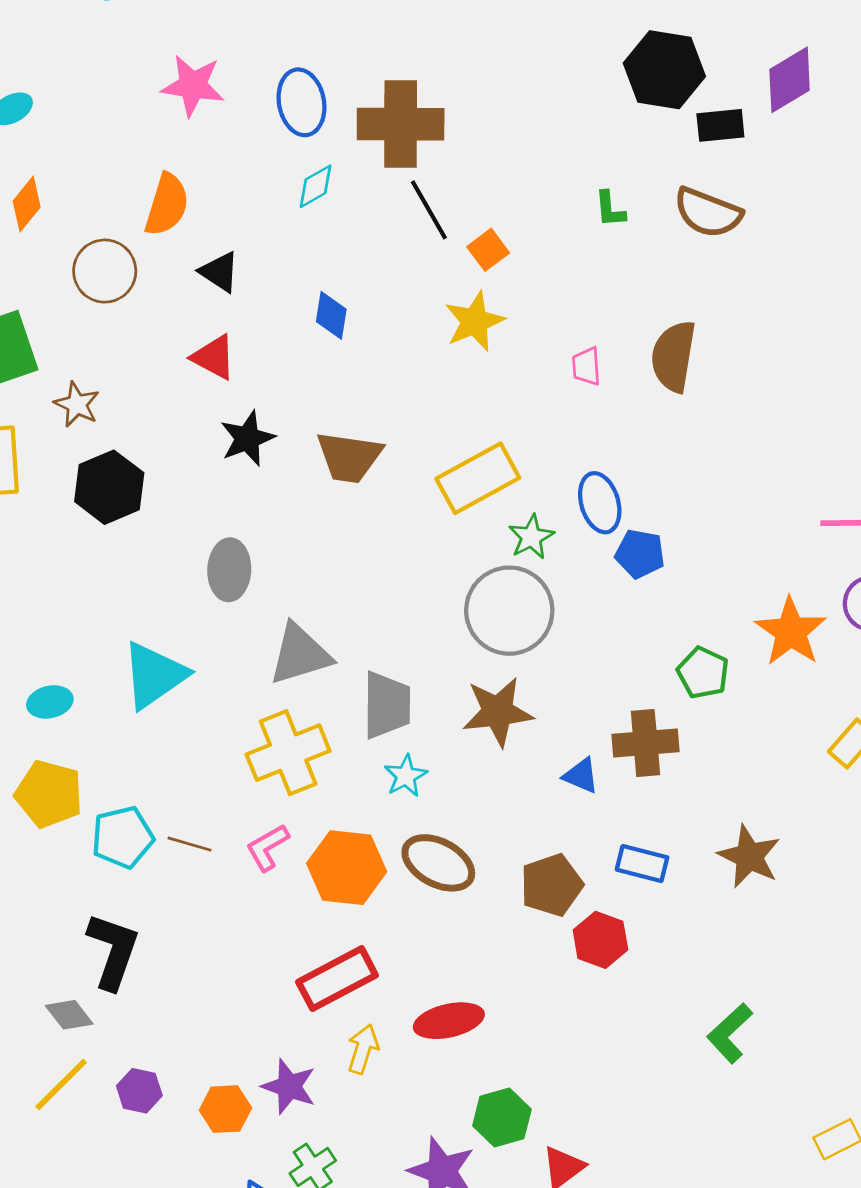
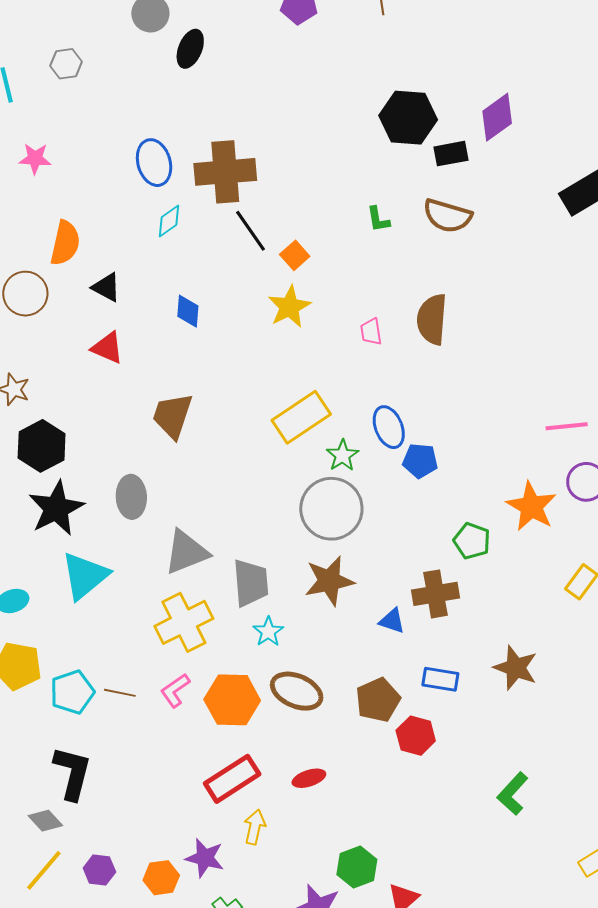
pink star: (193, 85) -> (35, 159), moved, size x0.7
black star: (247, 438) -> (56, 508), moved, size x1.4
brown trapezoid: (349, 457) -> (173, 416), moved, turned 105
red ellipse: (449, 1021) -> (309, 778), moved, size x0.7

